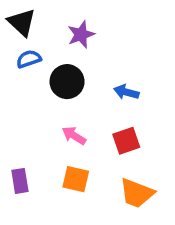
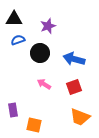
black triangle: (22, 22) -> (14, 19), turned -42
blue arrow: (126, 92) -> (74, 59), size x1.5
orange square: (76, 179) -> (34, 125), moved

